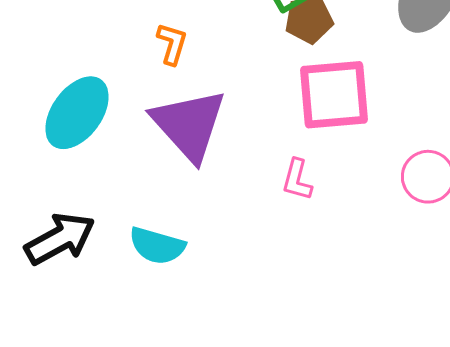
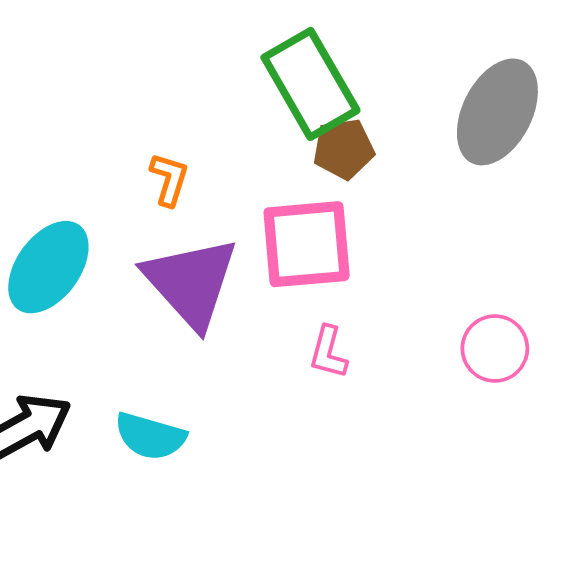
pink square: (334, 95) -> (307, 244), moved

